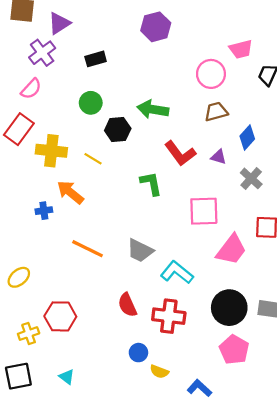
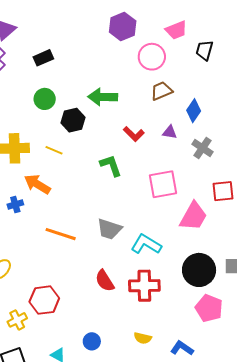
purple hexagon: (156, 27) -> (123, 27), moved
red L-shape: (180, 153) -> (134, 134), size x0.7
blue circle: (138, 353) -> (92, 341), moved

